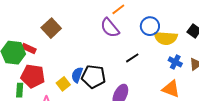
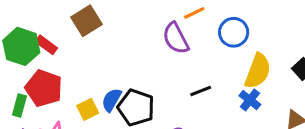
blue circle: (150, 26) -> (234, 32), moved
yellow semicircle: (166, 38) -> (258, 71), turned -85
blue cross: (175, 62) -> (250, 100), moved

